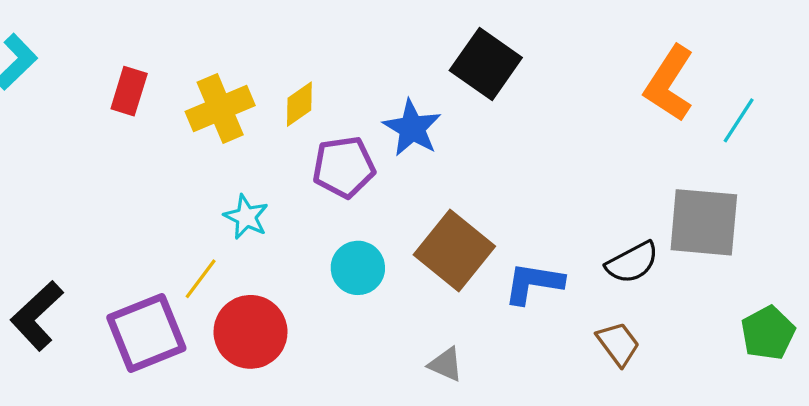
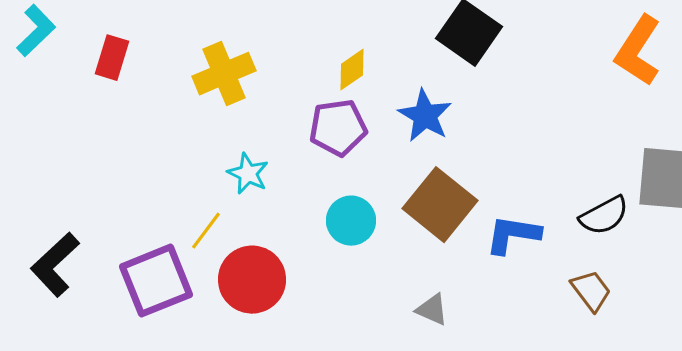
red rectangle: (129, 91) -> (112, 58), moved
yellow diamond: (299, 104) -> (352, 70), moved
blue star: (412, 128) -> (425, 116), moved

